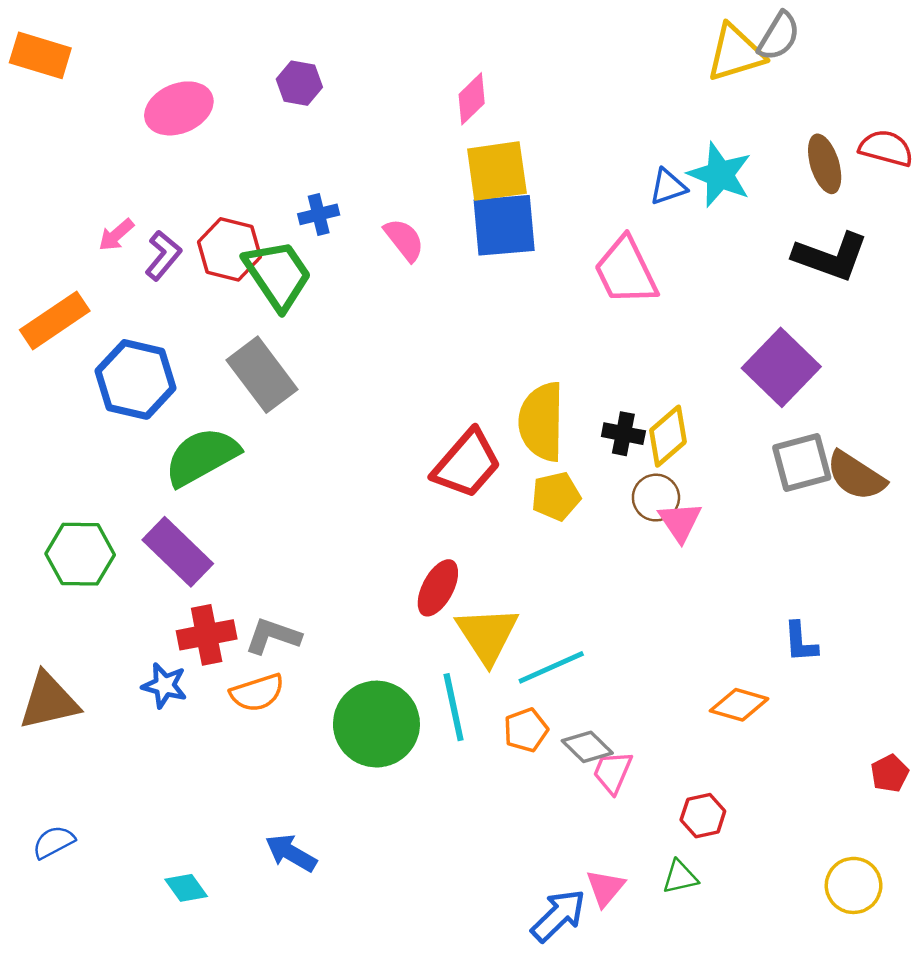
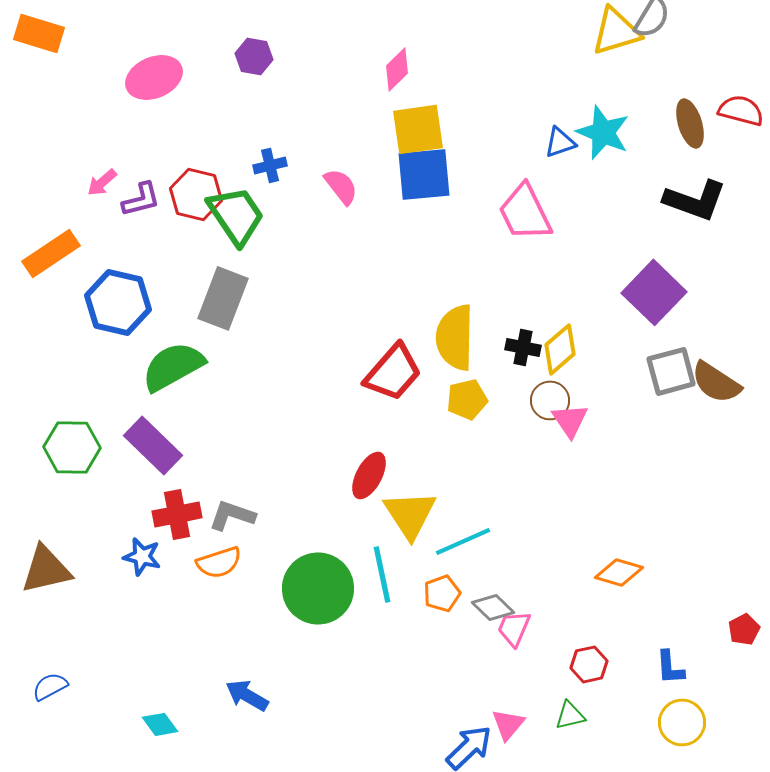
purple L-shape: (163, 255) -> (141, 199), turned 36
gray rectangle: (262, 375) -> (223, 298), turned 58
blue L-shape: (801, 642) -> (670, 667), moved
yellow circle: (854, 885) -> (682, 722), moved

